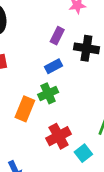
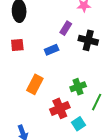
blue rectangle: (54, 66) -> (52, 50), moved
green cross: (48, 93) -> (78, 87), moved

